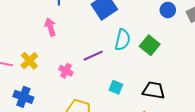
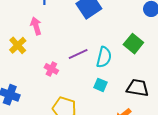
cyan semicircle: (123, 40) -> (104, 57), moved
yellow cross: (29, 61) -> (18, 45), moved

